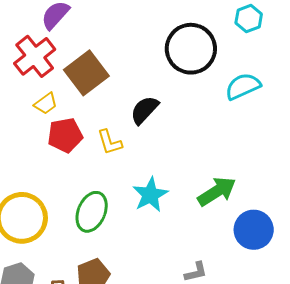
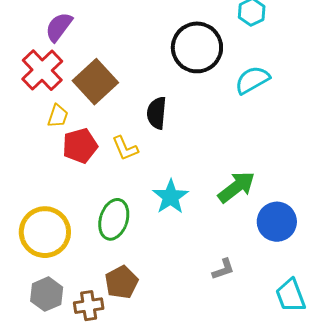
yellow trapezoid: (46, 104) -> (58, 116), turned -30
black semicircle: (144, 110) -> (157, 113), turned -32

